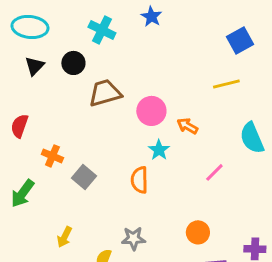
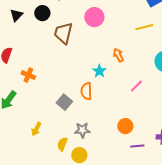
brown trapezoid: (105, 93) -> (63, 33), turned -60
pink circle: (151, 111) -> (94, 17), moved
orange arrow: (187, 126) -> (118, 55), turned 32
gray square: (84, 177) -> (64, 102), moved

